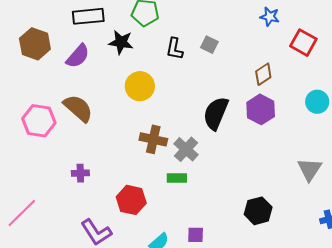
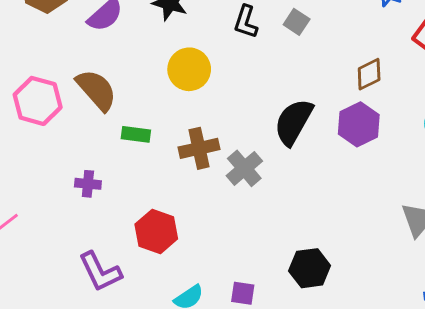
brown cross: (153, 139) -> (199, 148), turned -32
green rectangle: (177, 178) -> (136, 134), moved
black hexagon: (258, 211) -> (310, 268), moved

